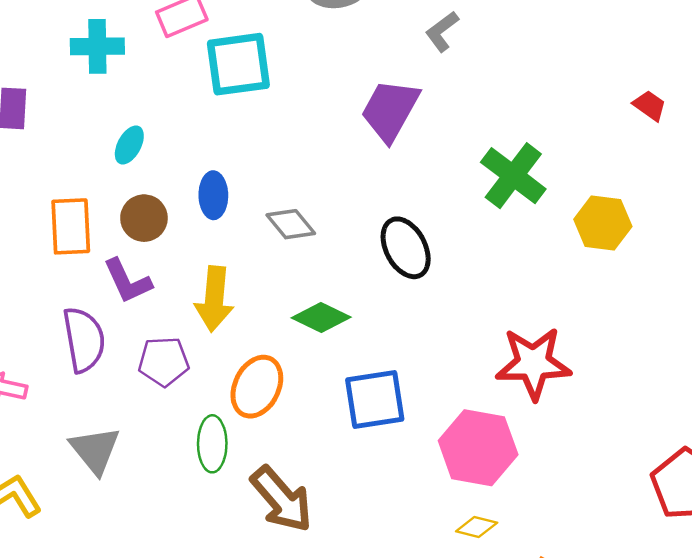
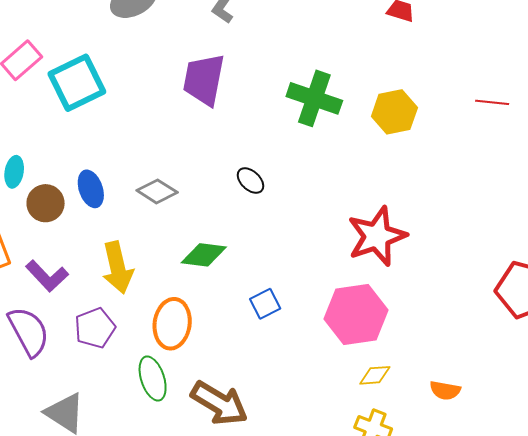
brown circle: (144, 218) -> (46, 203), moved
black ellipse: (406, 248) -> (250, 181), size x0.6
blue square: (375, 399) -> (265, 304), size x0.6

